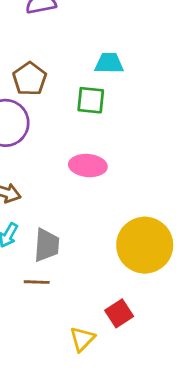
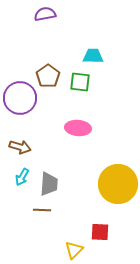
brown pentagon: (30, 79) -> (48, 76), moved
red square: (119, 313) -> (100, 232), turned 36

